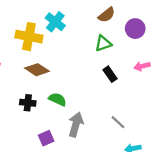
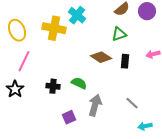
purple circle: (135, 29) -> (147, 11), moved
brown diamond: (37, 70) -> (101, 57), moved
black rectangle: (110, 74) -> (125, 61), turned 40

